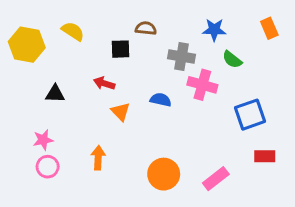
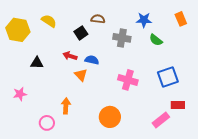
black square: (121, 49) -> (81, 33), turned -32
pink cross: (202, 85) -> (128, 80), moved
blue semicircle: (161, 100) -> (92, 60), moved
pink star: (43, 140) -> (20, 94), moved
pink circle: (48, 167) -> (47, 123), moved
pink rectangle: (216, 179) -> (161, 120), moved

